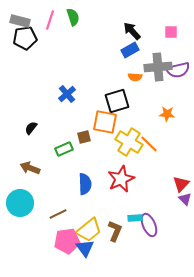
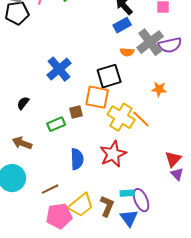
gray cross: (158, 67) -> (150, 42), turned -32
blue cross: (67, 94) -> (59, 69), size x1.4
blue triangle: (85, 248) -> (129, 218), moved

